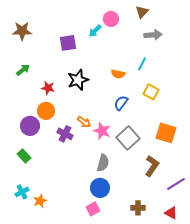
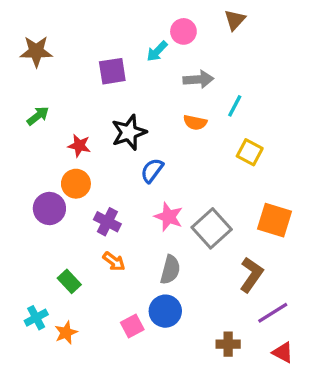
gray arrow: (153, 35) -> (198, 79), moved
blue semicircle: (121, 103) -> (152, 170), moved
orange arrow: (84, 122) -> (114, 261), moved
green rectangle: (24, 156) -> (69, 281), moved
purple line: (176, 184) -> (273, 313), moved
pink square: (93, 209) -> (132, 326), moved

